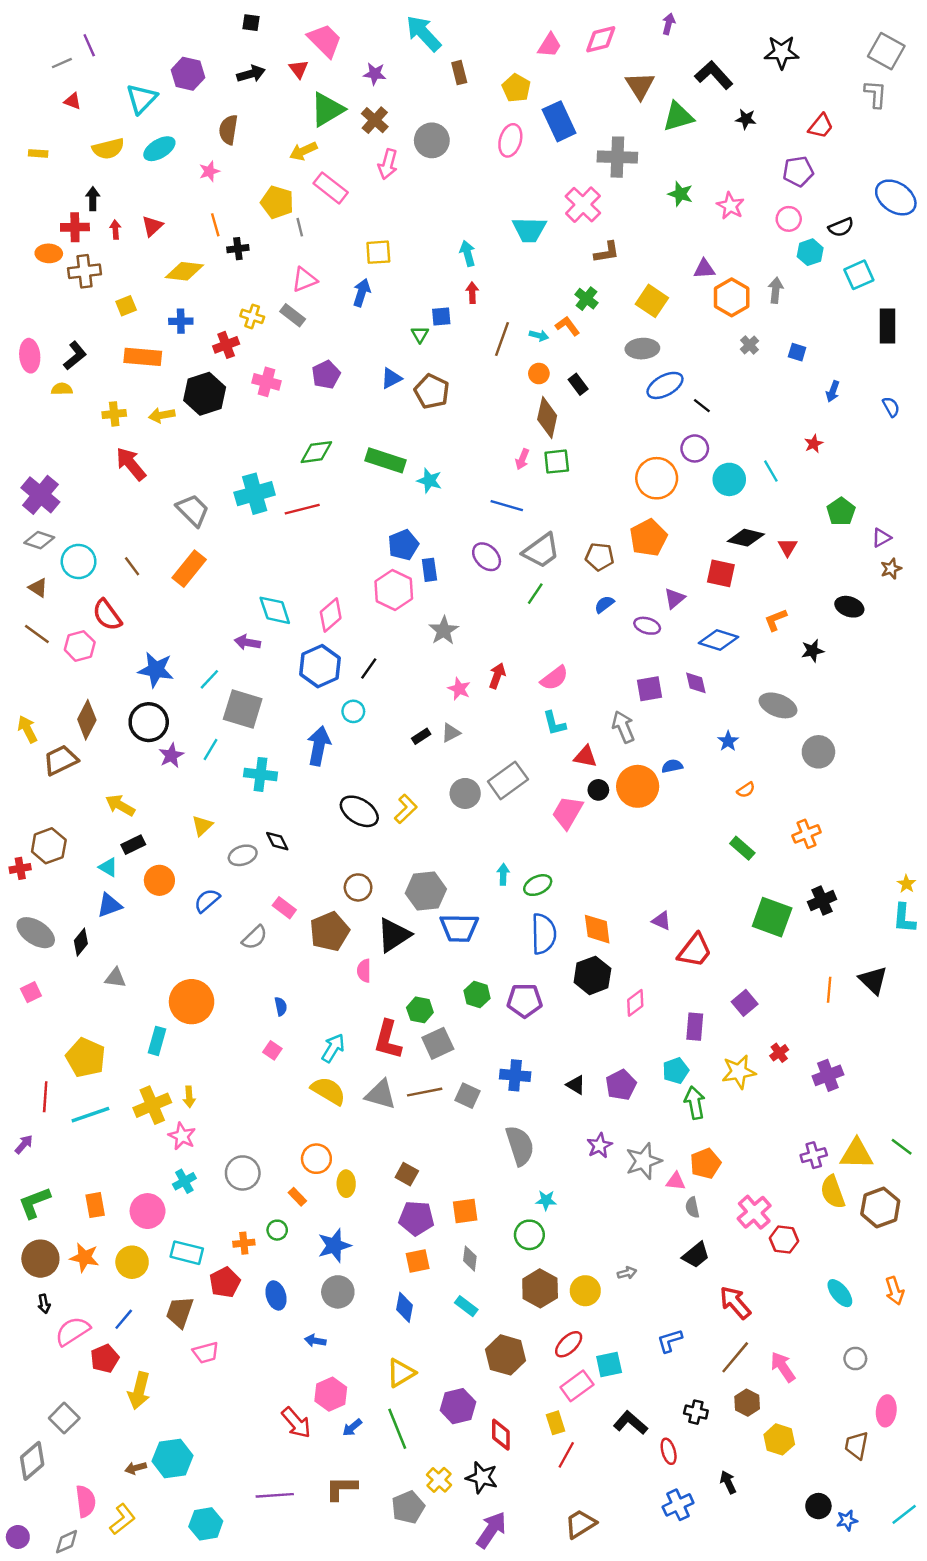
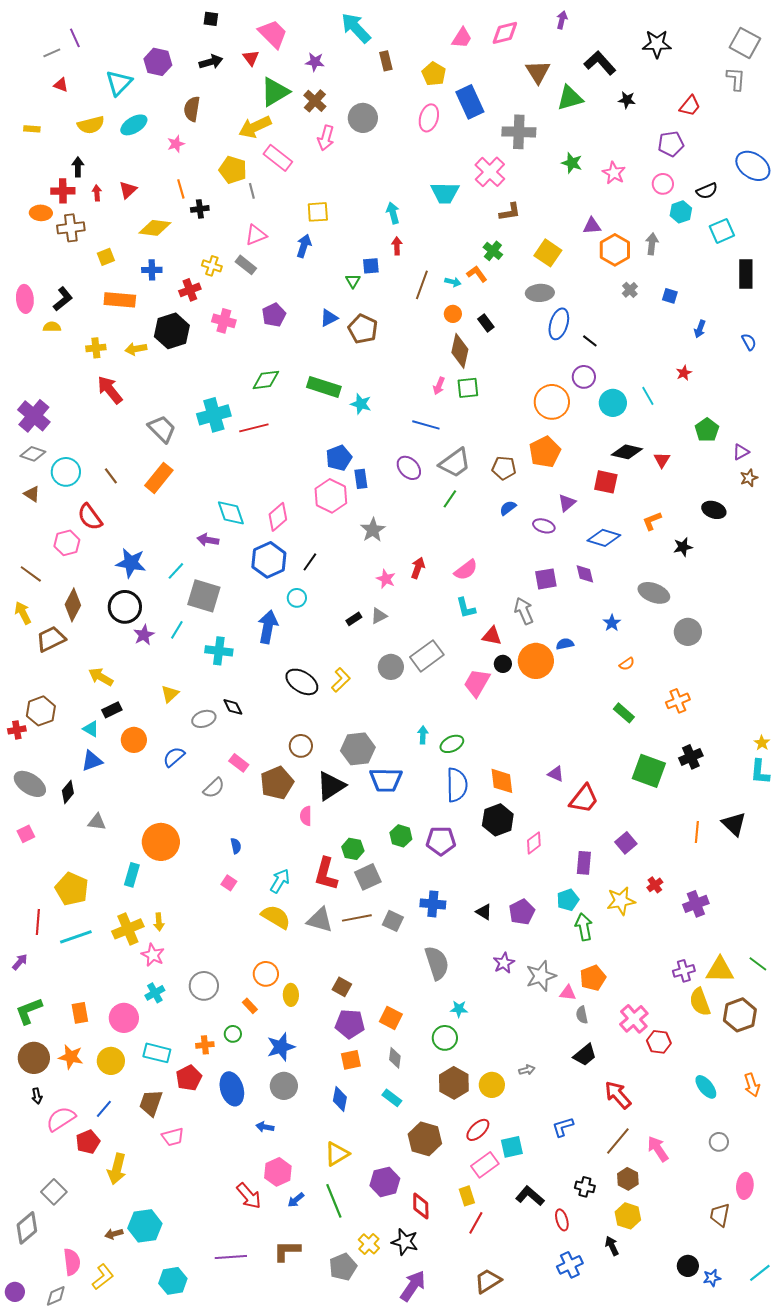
yellow arrow: (303, 151) -> (255, 127), size x1.4
blue ellipse: (665, 385) -> (559, 324), turned -44
brown line: (37, 634) -> (31, 574), moved
orange square: (465, 1211) -> (391, 1018), turned 35
blue ellipse: (276, 1295) -> (232, 1089), size x1.4
yellow hexagon: (779, 1439) -> (628, 1216), moved

